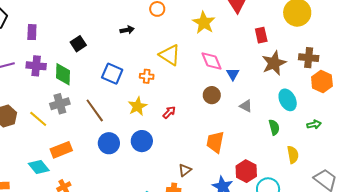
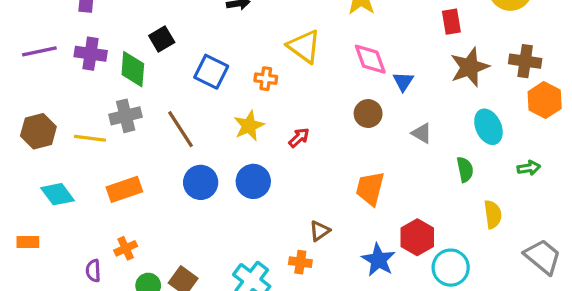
black square: (78, 44) -> (162, 39), moved
yellow line: (38, 119) -> (90, 138), turned -36
cyan diamond: (39, 167) -> (58, 194), moved

